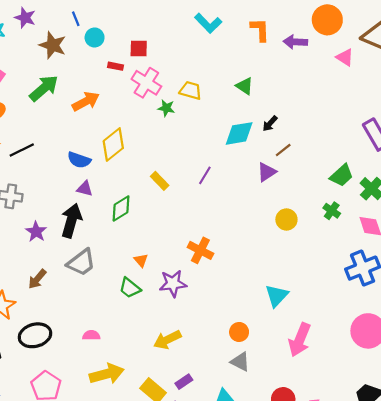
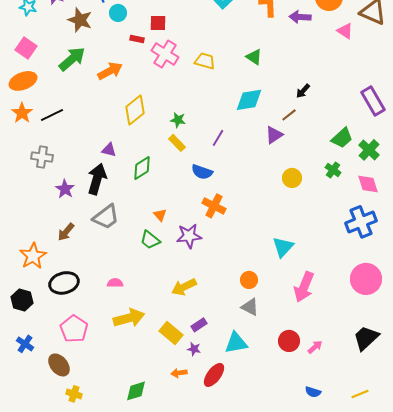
green star: (166, 108) -> (178, 120), moved
black arrow: (270, 124) -> (303, 91), moved
blue semicircle: (79, 160) -> (202, 172), moved

